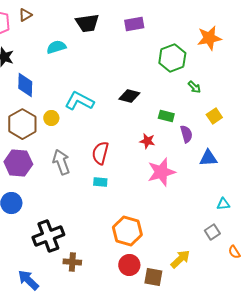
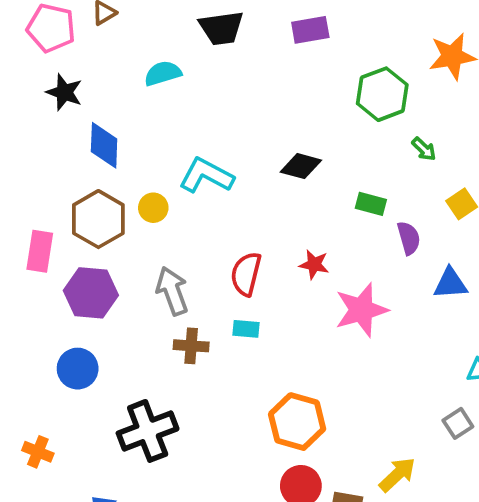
red star: (147, 141) -> (314, 264), moved
brown cross: (72, 262) -> (191, 346), moved

